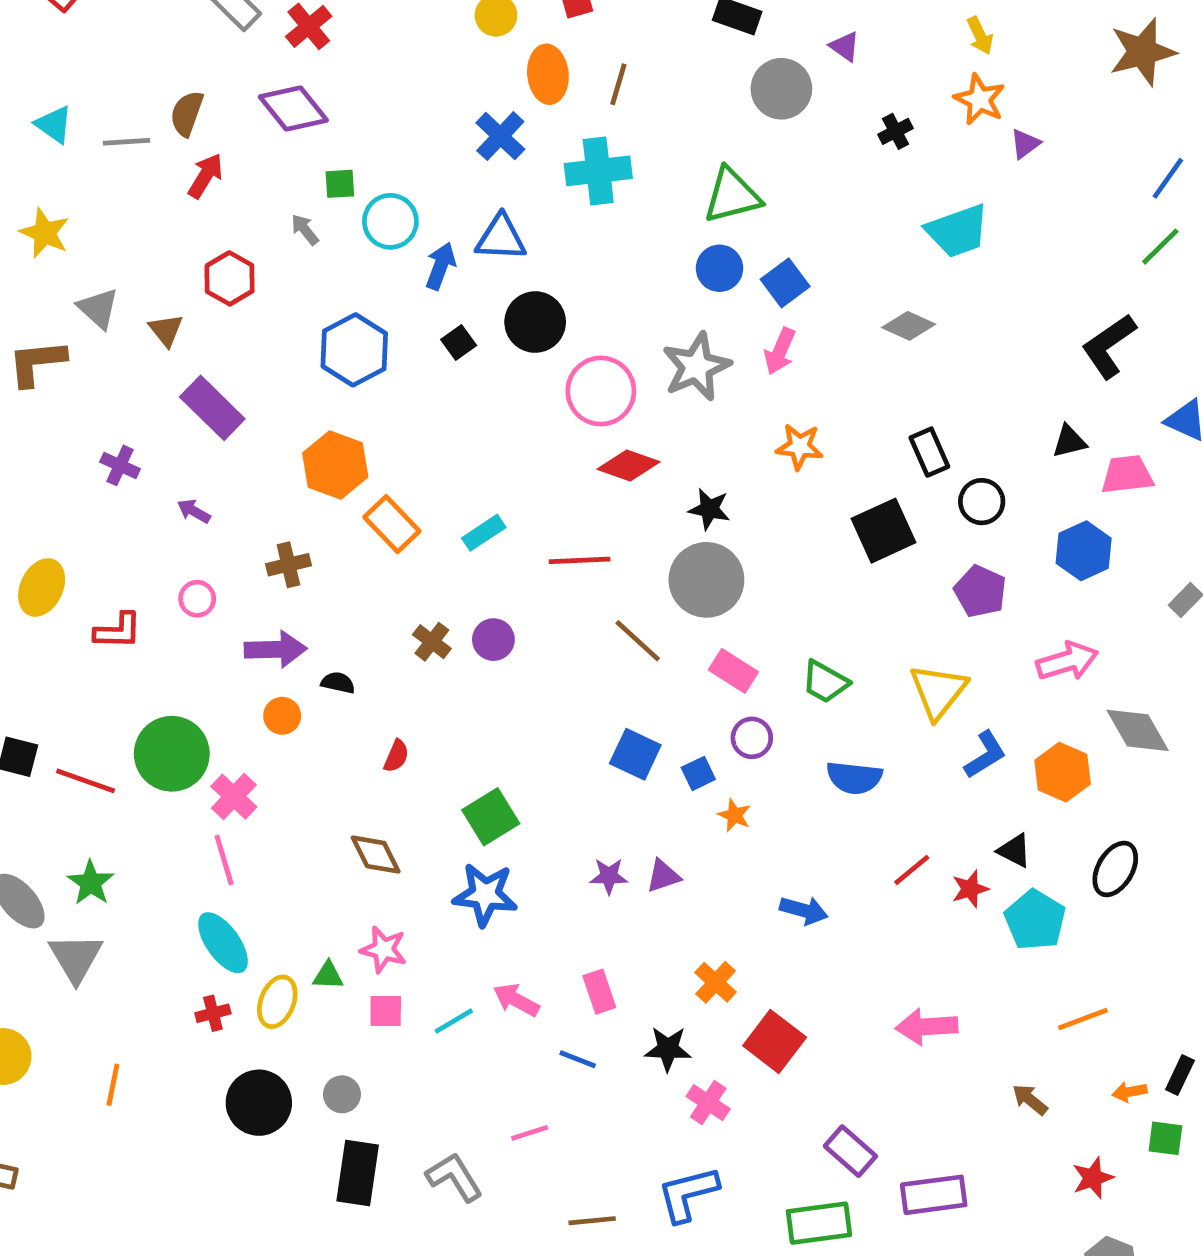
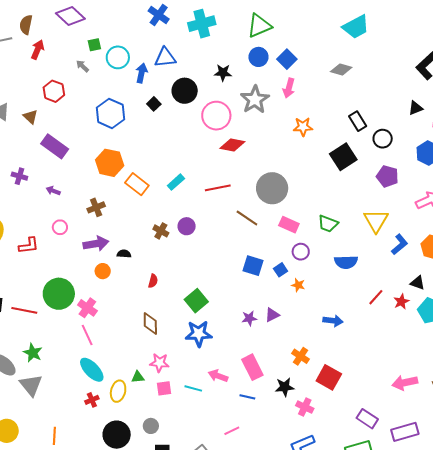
black star: (709, 509) -> (223, 73), moved
brown diamond: (376, 855) -> (150, 323), turned 35
pink rectangle: (599, 992) -> (252, 367), size x1.4
cyan line: (454, 1021) -> (193, 388), turned 54
pink arrow: (927, 1027) -> (405, 383), moved

